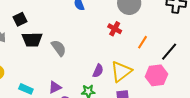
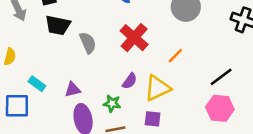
red cross: (115, 29) -> (134, 38), moved, size x1.6
orange line: (142, 42) -> (175, 56), moved
pink hexagon: (156, 75) -> (220, 108), moved

